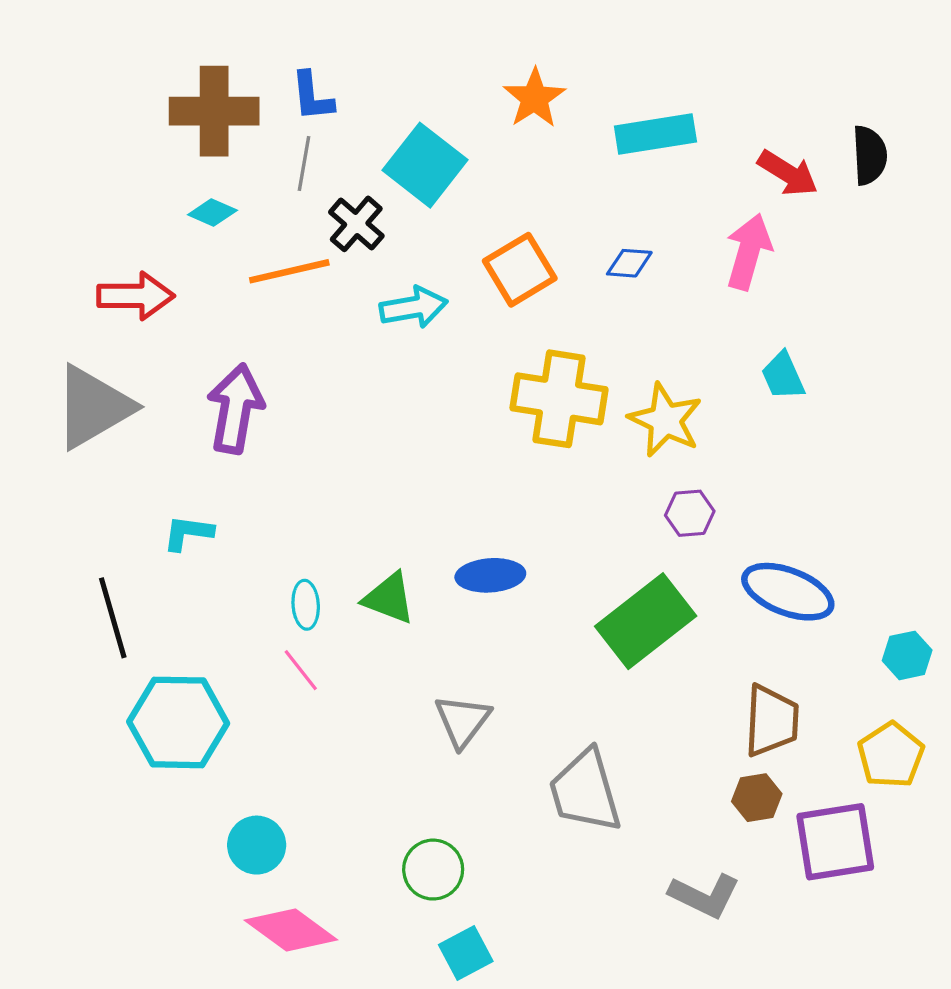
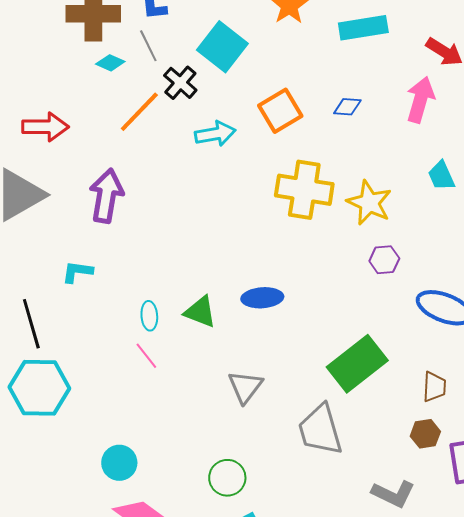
gray line: (304, 163) -> (148, 46), turned -36
cyan diamond: (212, 212) -> (110, 63), moved
orange line: (289, 271) -> (139, 112), turned -33
green rectangle: (646, 621) -> (357, 364), moved
brown trapezoid: (771, 721) -> (434, 387), size x0.7
cyan hexagon: (178, 722) -> (39, 388), moved

